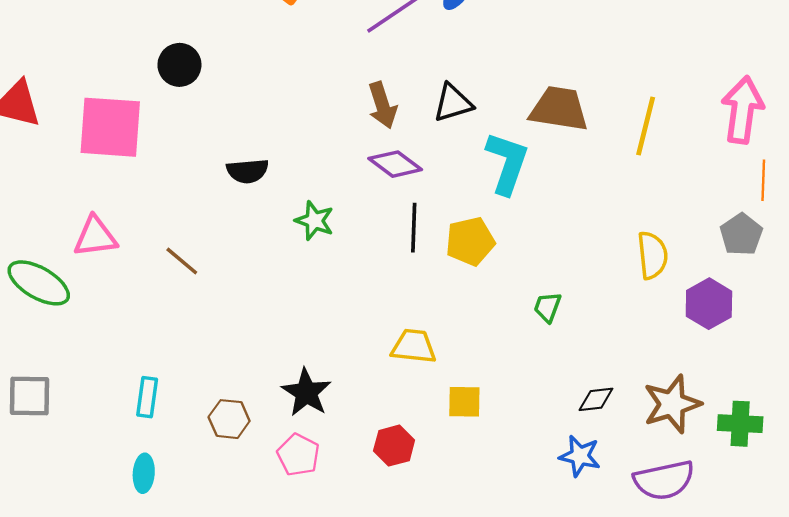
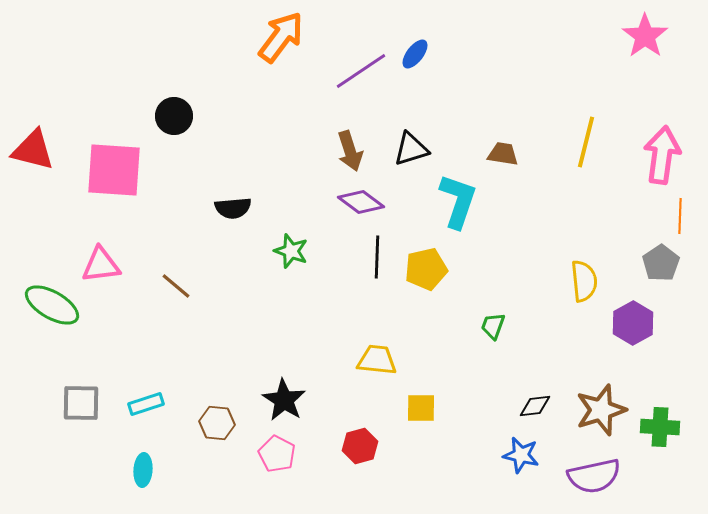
brown trapezoid: (559, 109) -> (503, 154), size x0.6
yellow line: (646, 126) -> (586, 142), moved
gray square: (30, 396) -> (81, 403), moved
cyan rectangle: (147, 397) -> (146, 404), turned 64

